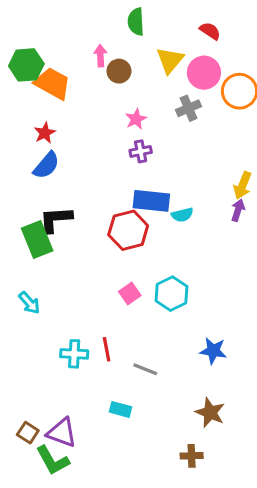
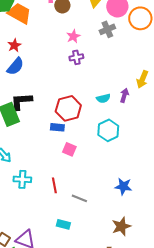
blue rectangle: (151, 201) -> (57, 127), moved, size x0.6
purple arrow: (238, 210) -> (124, 95), moved
pink square: (130, 294) -> (69, 149), turned -32
cyan hexagon: (172, 294) -> (108, 130), moved
cyan cross: (74, 354) -> (22, 179), moved
brown star: (210, 413) -> (121, 226), turned 30

